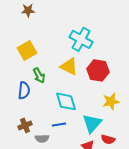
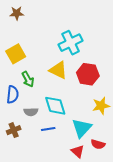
cyan cross: (81, 39) -> (71, 43), turned 35
gray semicircle: (42, 138) -> (31, 112), moved

